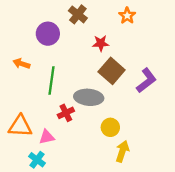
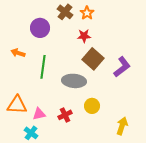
orange star: (127, 16) -> (87, 13), moved
red cross: (66, 113) -> (65, 115), moved
yellow arrow: (122, 151) -> (122, 126), moved

